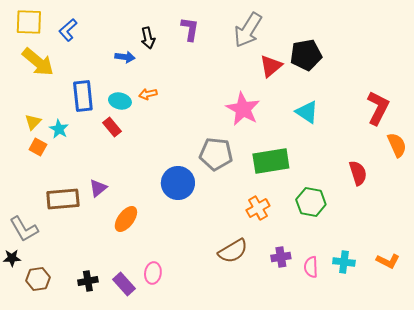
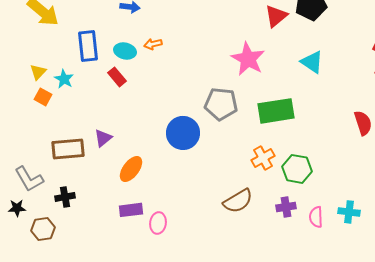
green hexagon: (311, 202) -> (297, 169), moved
black cross: (88, 281) -> (65, 197), moved
purple rectangle: (124, 284) -> (131, 210), moved, turned -55

